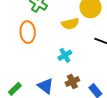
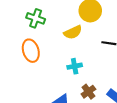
cyan cross: (65, 55) -> (75, 66), turned 32

